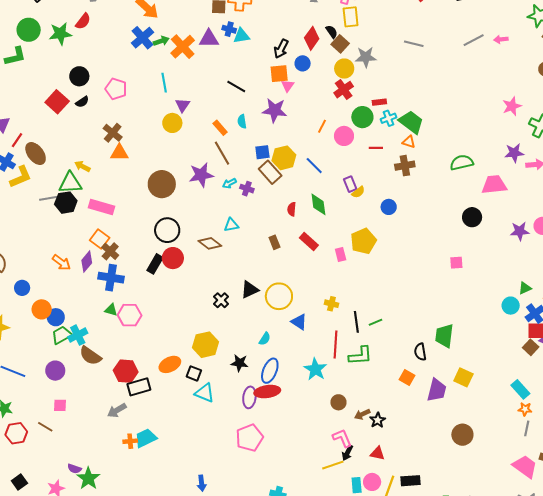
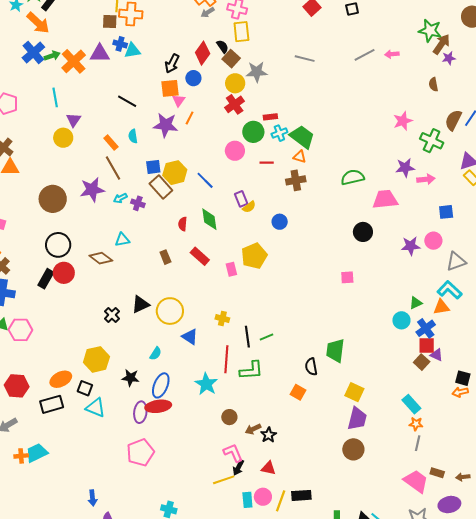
orange line: (322, 126) -> (190, 118), moved
black rectangle: (139, 387) -> (52, 404), moved
purple trapezoid: (437, 390) -> (357, 419), moved

